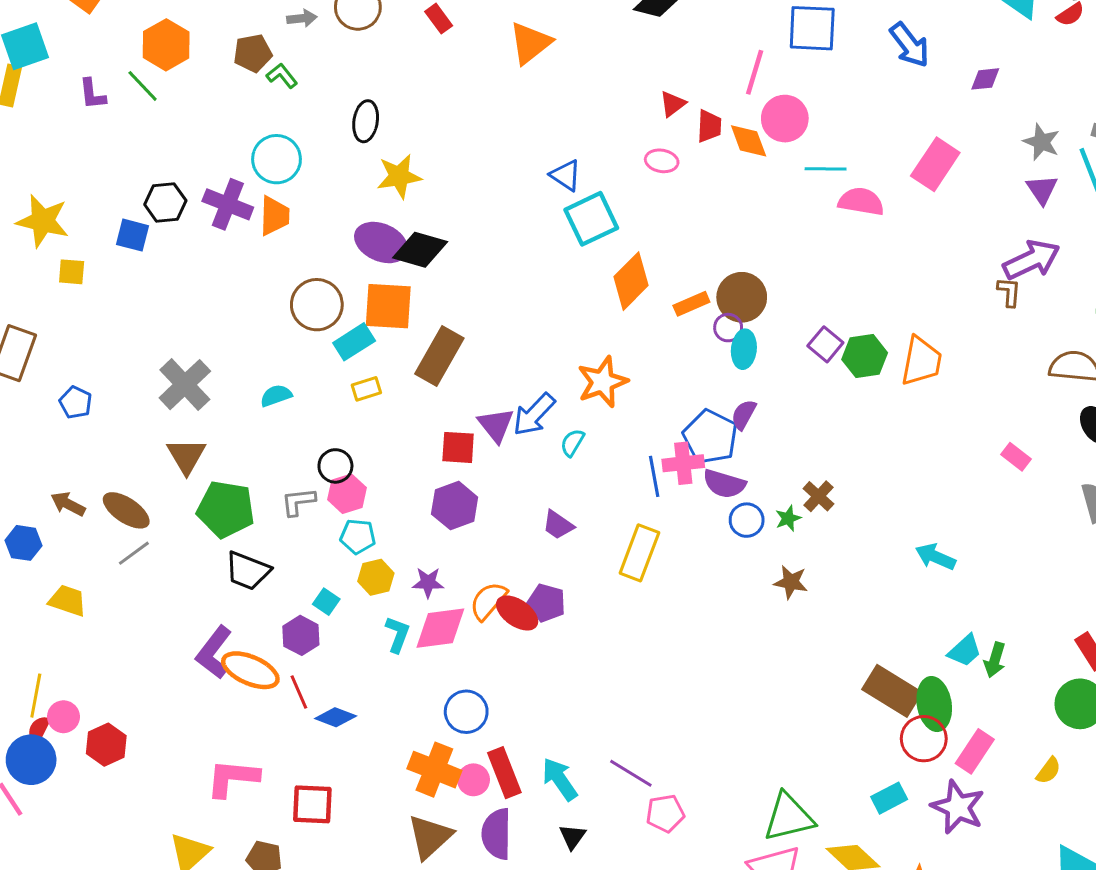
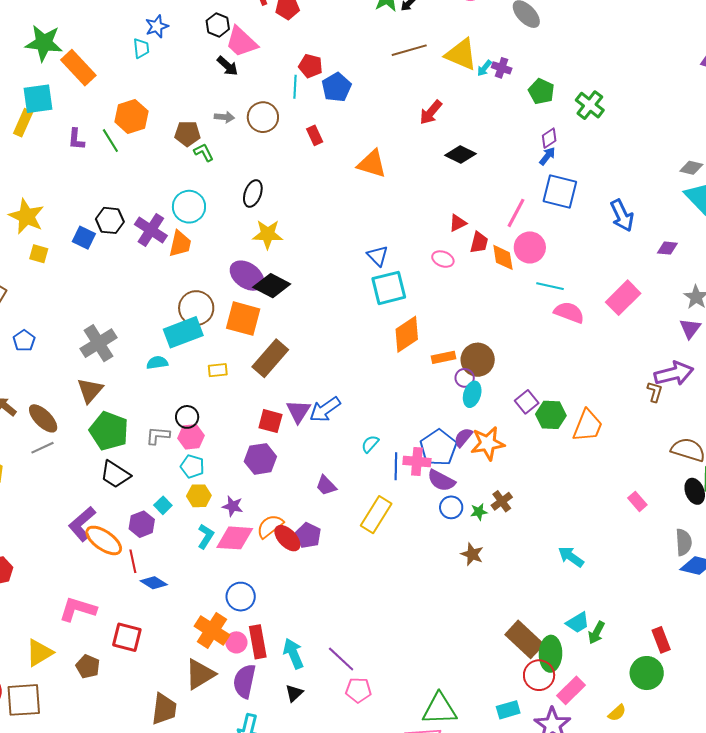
orange triangle: (530, 43) -> (372, 164), turned 44
cyan rectangle: (354, 342) -> (183, 332), moved, size x1.4
orange star: (603, 382) -> (488, 443), moved
cyan semicircle: (572, 443) -> (370, 444), moved

